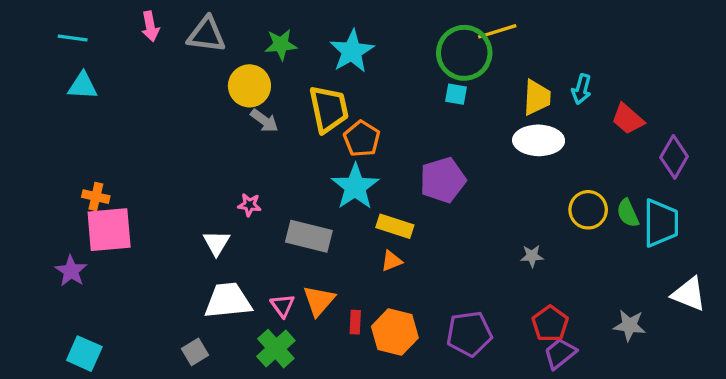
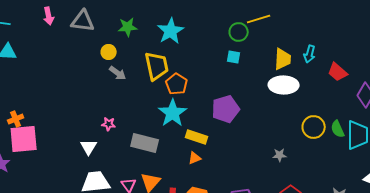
green circle: (464, 53) -> (239, 32), size x0.6
yellow circle: (249, 86) -> (109, 52), size x0.6
orange cross: (96, 197) -> (16, 119), turned -35

